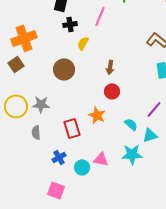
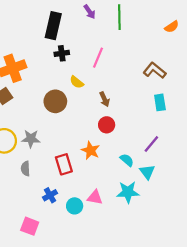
pink line: (100, 16) -> (98, 58), moved
yellow semicircle: (83, 43) -> (77, 82), moved, turned -80
brown arrow: (110, 67) -> (104, 99), turned -32
cyan triangle: (150, 135) -> (147, 172), turned -49
pink square: (56, 190) -> (30, 226), moved

